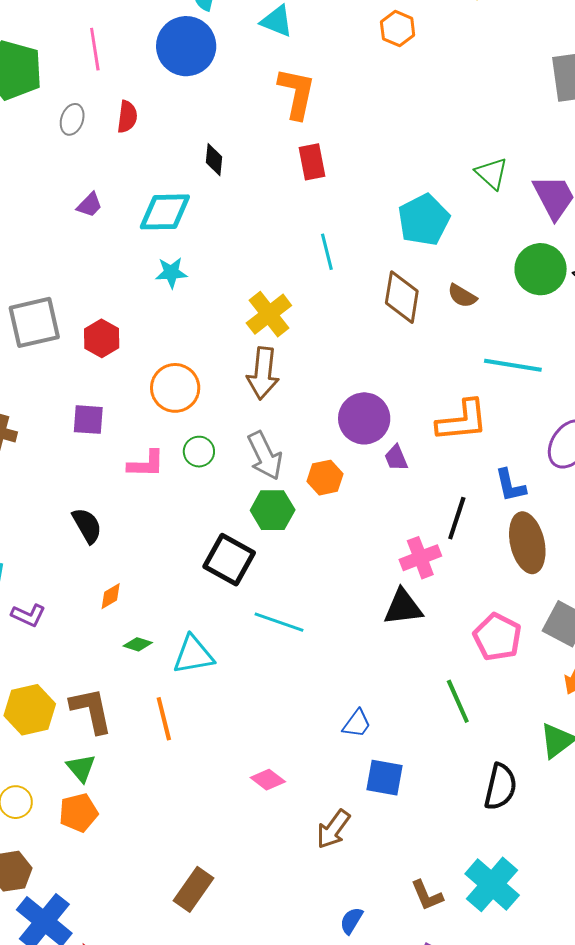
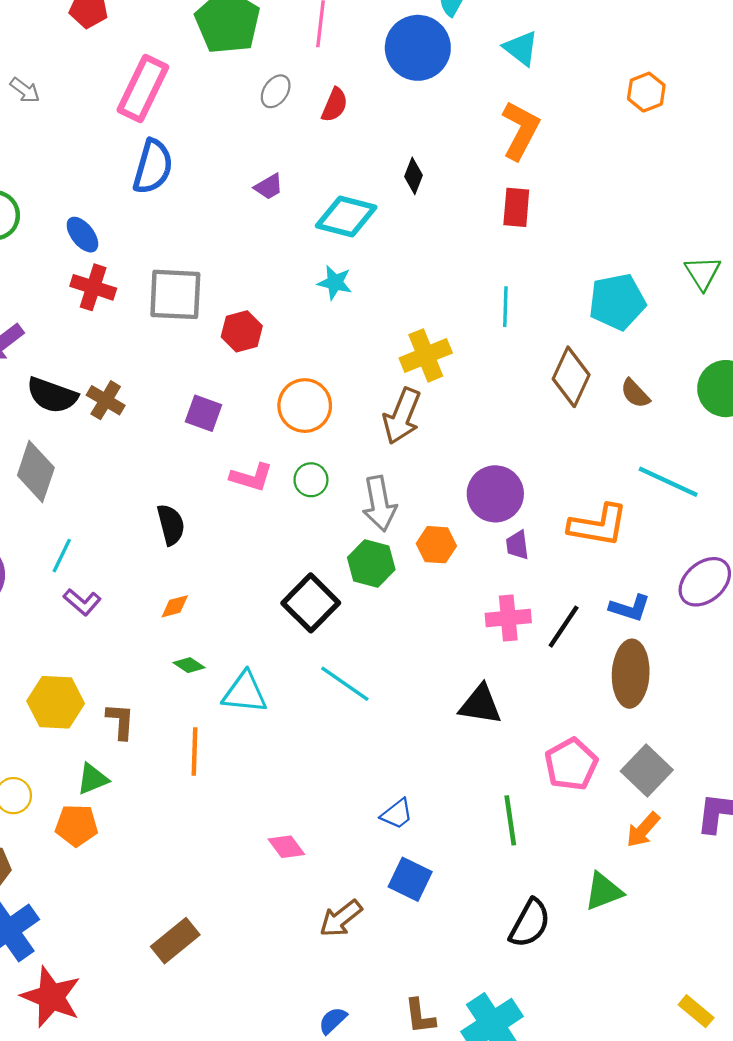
blue L-shape: (510, 485) -> (630, 608), turned -75
pink cross: (420, 558) -> (508, 618), moved
brown L-shape: (91, 710) -> (120, 721), size x0.7
green triangle: (81, 768) -> (93, 779), turned 32

